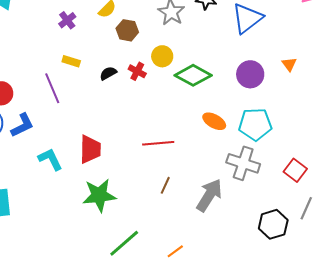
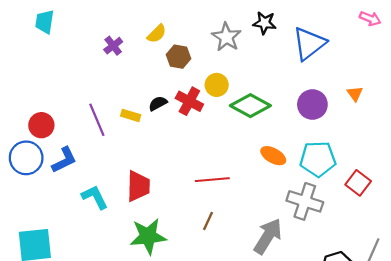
yellow rectangle: (71, 61) -> (131, 115), moved
red cross: (137, 71) -> (189, 101), size x1.4
red square: (295, 170) -> (358, 183), moved
brown line: (165, 185) -> (208, 221), moved

